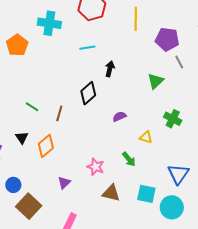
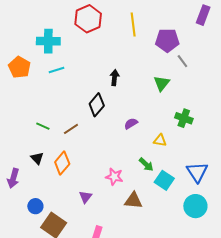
cyan line: (87, 48) -> (56, 70), moved
brown line: (59, 113) -> (71, 129), turned 49
cyan square: (146, 194) -> (164, 180), moved, turned 30

